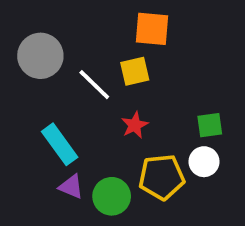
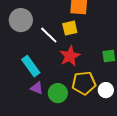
red star: (135, 125) -> (70, 56), size x1.5
white circle: (204, 162) -> (106, 90), moved

